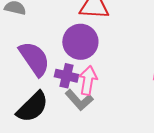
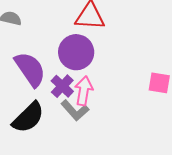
purple cross: (67, 76) -> (62, 86), turned 30

